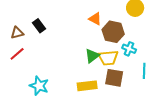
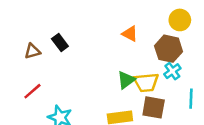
brown hexagon: (113, 32) -> (169, 49), moved
cyan cross: (129, 49) -> (172, 71), turned 32
red line: (17, 54) -> (32, 91), moved

